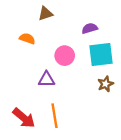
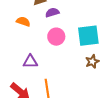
purple semicircle: (90, 28) -> (52, 13), moved
purple triangle: (47, 79) -> (30, 62), moved

